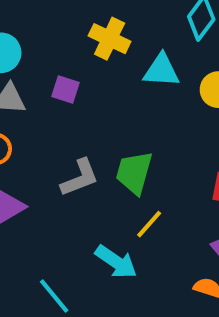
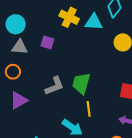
cyan triangle: (161, 70) -> (94, 22), moved
yellow line: (149, 224) -> (89, 109), turned -49

